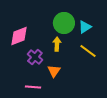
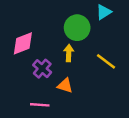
cyan triangle: (85, 27) -> (104, 12), moved
orange triangle: (54, 71) -> (65, 86), turned -48

